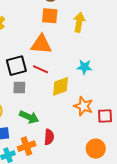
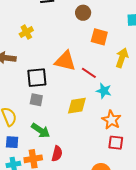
orange square: (50, 16) -> (99, 37), moved
yellow arrow: (79, 22) -> (122, 58), moved
red line: (41, 69) -> (89, 73), moved
orange star: (83, 106) -> (111, 120), moved

